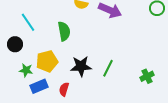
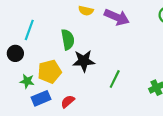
cyan line: (28, 22) -> (29, 30), turned 54
black star: (81, 66) -> (84, 61), moved
red semicircle: (64, 89) -> (68, 101), turned 32

